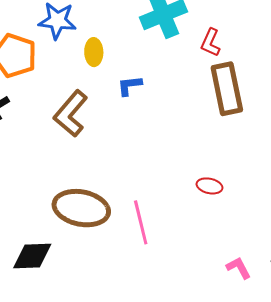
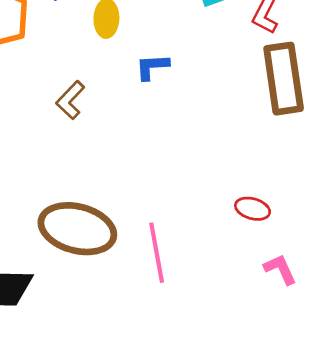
brown L-shape: (71, 114) -> (70, 100), size x0.6
pink L-shape: (239, 268) -> (280, 269), moved

